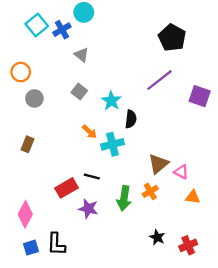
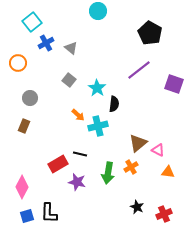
cyan circle: (84, 12) -> (98, 11), moved
blue cross: (62, 30) -> (46, 43), moved
gray circle: (34, 98) -> (30, 98), moved

